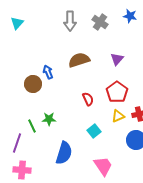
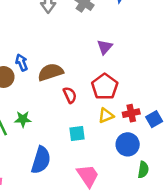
brown semicircle: (79, 60) -> (51, 72), moved
cyan square: (94, 131) -> (77, 134), turned 32

